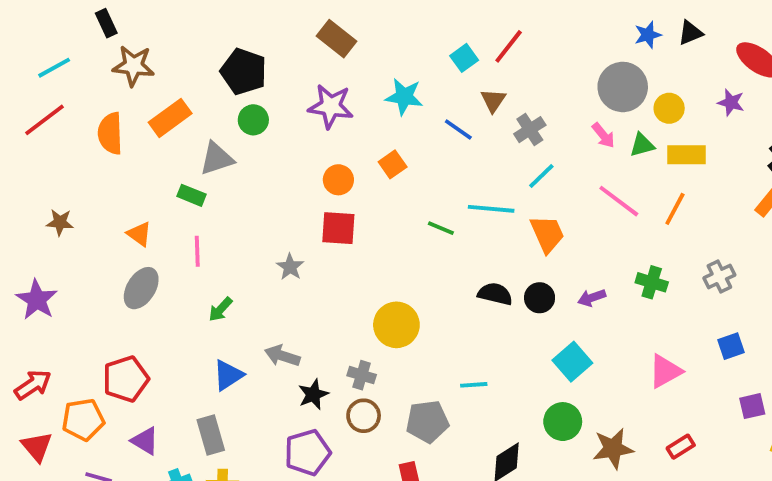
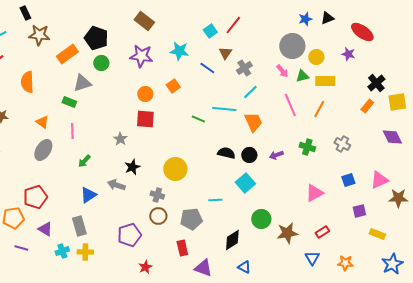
orange rectangle: (170, 118) -> (67, 54), moved
orange semicircle: (110, 133) -> (27, 82), moved
pink line: (619, 201) -> (290, 105), turned 30
gray cross: (719, 276) -> (342, 144), turned -35
cyan square: (572, 362) -> (245, 183), moved
black star: (313, 394) -> (132, 167), moved

